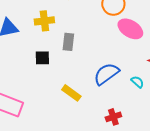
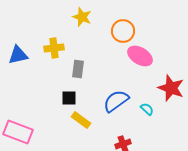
black square: (42, 58) -> (69, 98), moved

